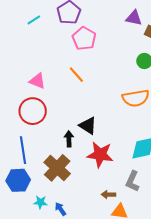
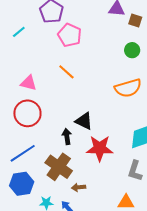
cyan line: (34, 20) -> (19, 32), moved
blue line: (23, 150) -> (23, 153), turned 72
brown arrow: (108, 195) -> (79, 187), moved

